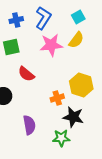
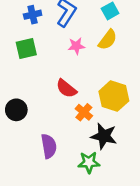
pink star: (51, 45) -> (76, 46), size x0.6
red semicircle: (26, 74) -> (66, 89), moved
orange cross: (57, 98) -> (84, 112), turned -32

